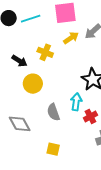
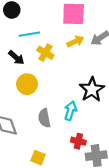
cyan line: (31, 19) -> (29, 34), moved
red cross: (90, 116) -> (78, 141), moved, turned 32

